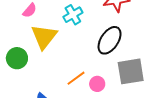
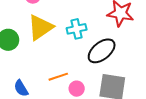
cyan cross: (73, 15) -> (77, 29), moved

